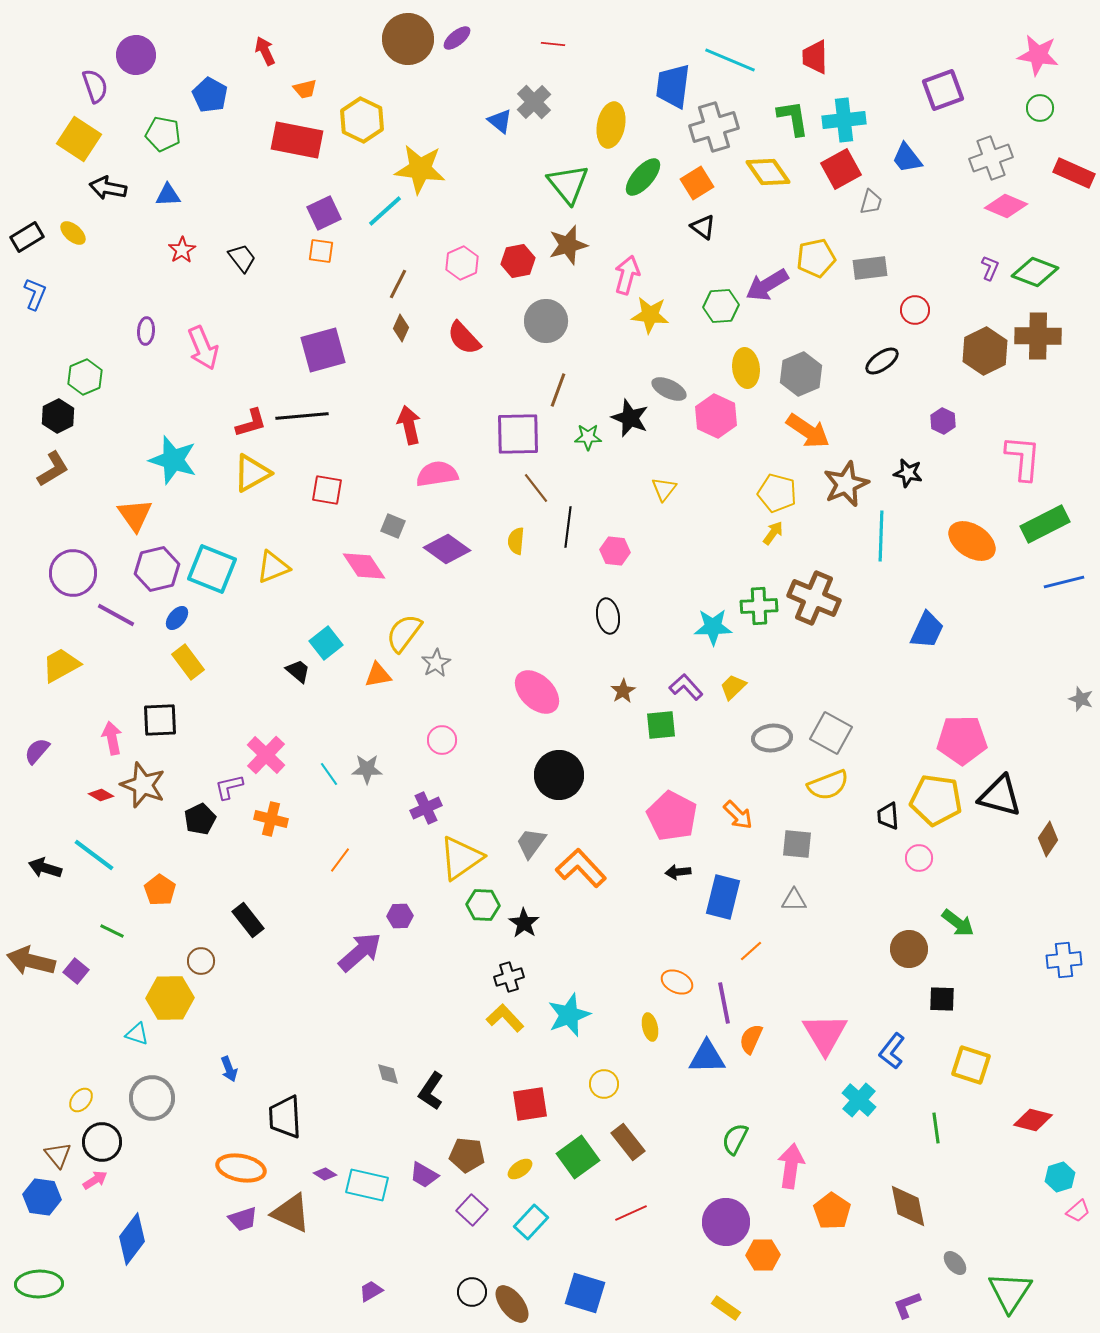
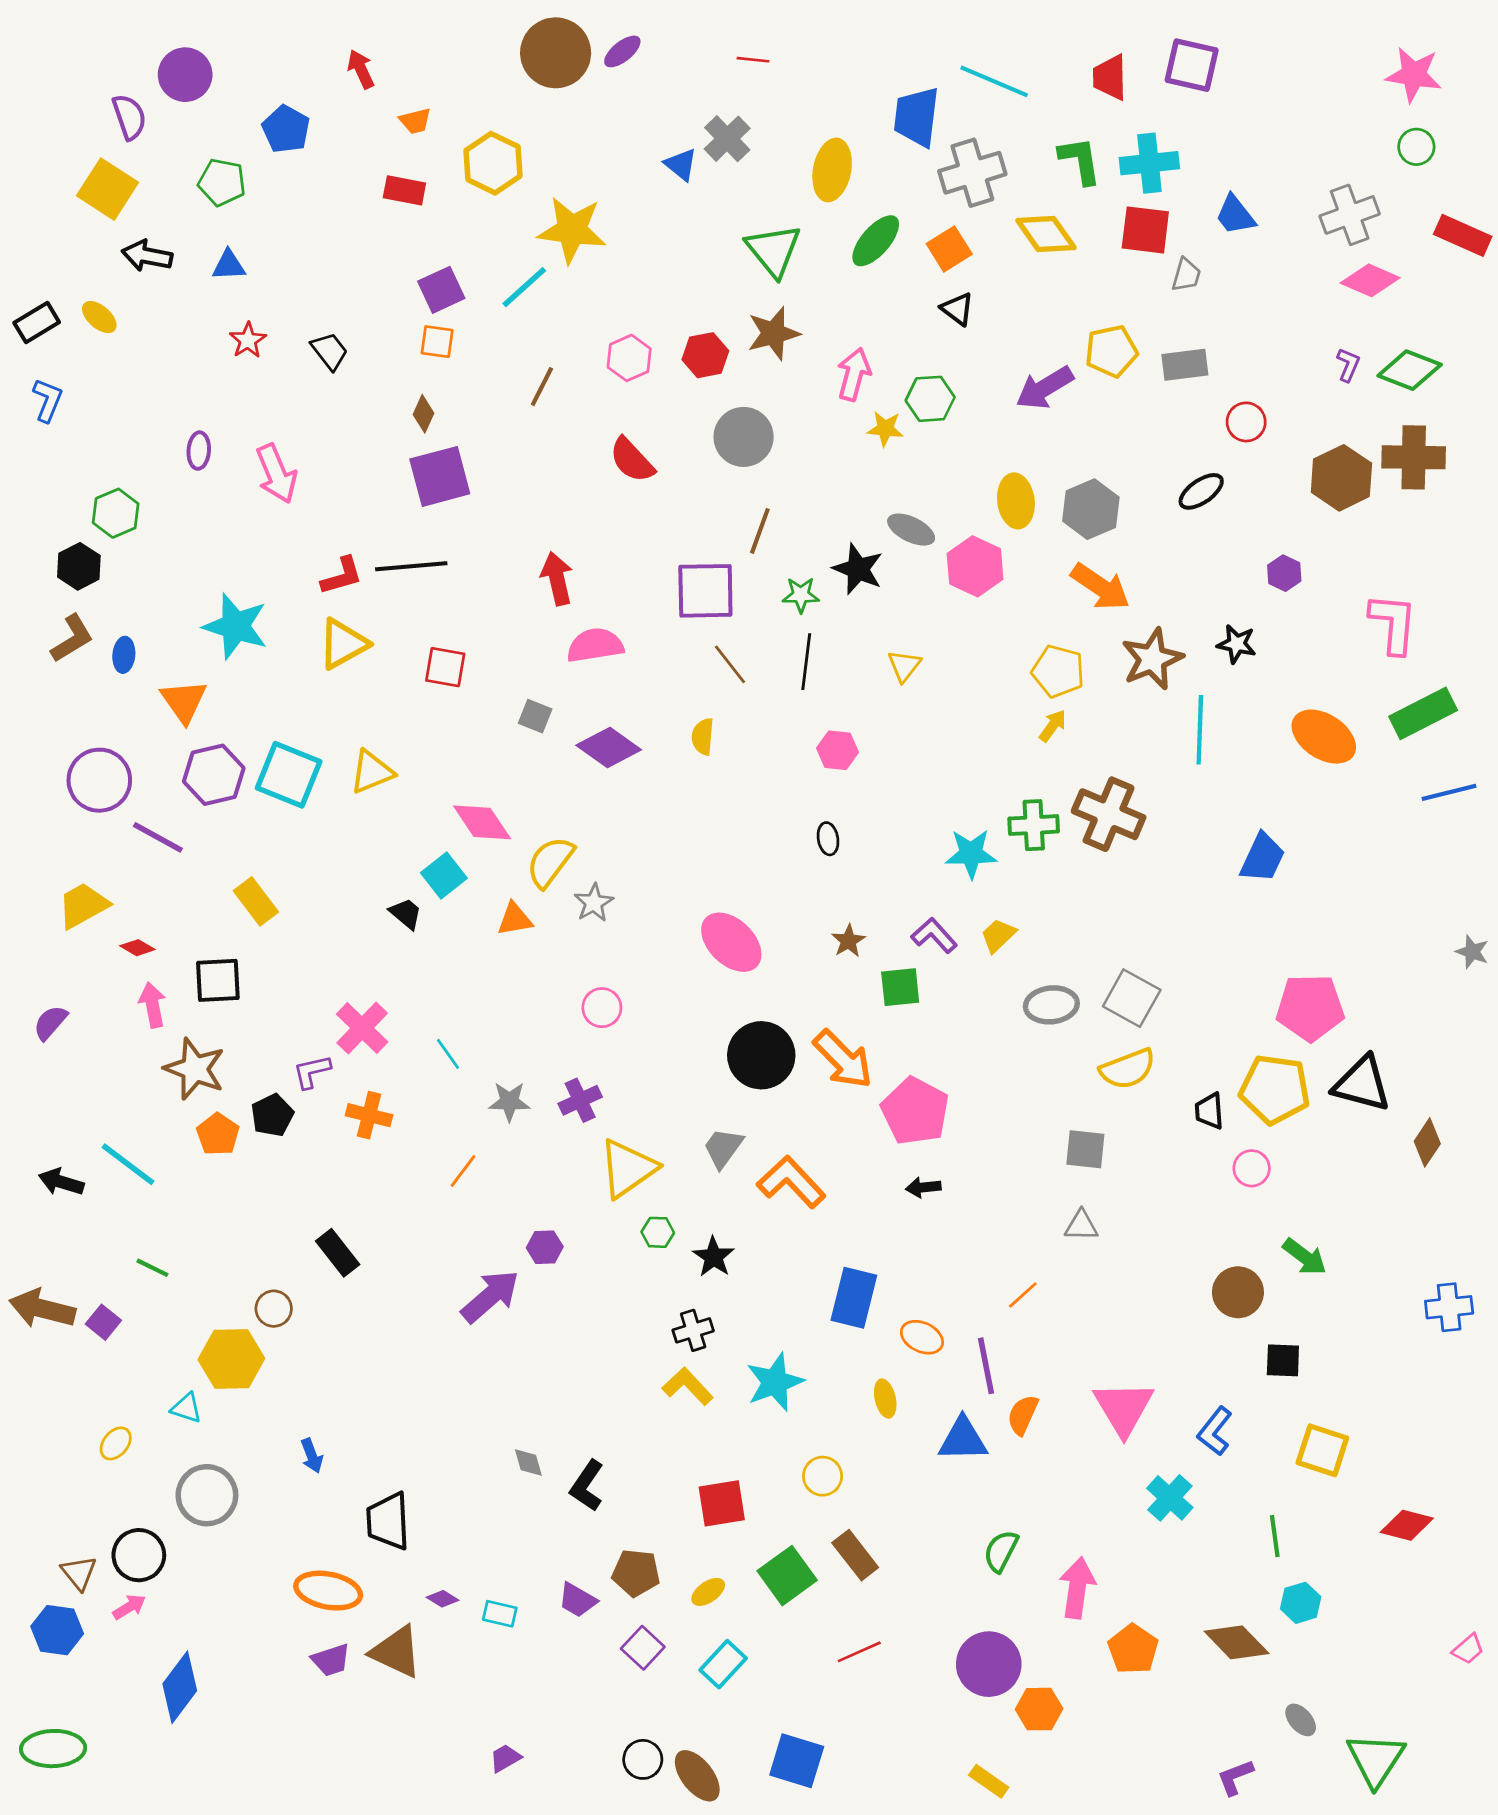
purple square: (943, 90) -> (1192, 65), moved, turned 33
red rectangle: (297, 140) -> (404, 190), size x0.6
red square: (841, 169) -> (1145, 230), turned 36
green hexagon: (721, 306) -> (930, 399), moved
yellow star: (650, 315) -> (885, 429), size x0.7
brown diamond: (401, 328) -> (423, 414), moved
black line: (568, 527) -> (806, 662), moved
pink diamond: (364, 566) -> (482, 822), moved
black ellipse: (608, 616) -> (828, 839), size x0.7
blue ellipse: (177, 618) -> (124, 655), moved, turned -35
gray star: (367, 769) -> (509, 1102), moved
red diamond: (101, 795) -> (137, 948), moved
orange arrow: (738, 815) -> (843, 1059), moved, size x1.5
orange pentagon: (160, 890) -> (218, 1134), moved
blue rectangle: (723, 897) -> (854, 1298), moved
green hexagon: (483, 905) -> (658, 1232), size x0.7
yellow ellipse: (81, 1100) -> (116, 1443), moved
cyan hexagon: (1060, 1177) -> (1301, 1603), moved
cyan rectangle: (367, 1185) -> (500, 1614), size x0.6
brown diamond: (908, 1206) -> (1237, 1642), turned -33

